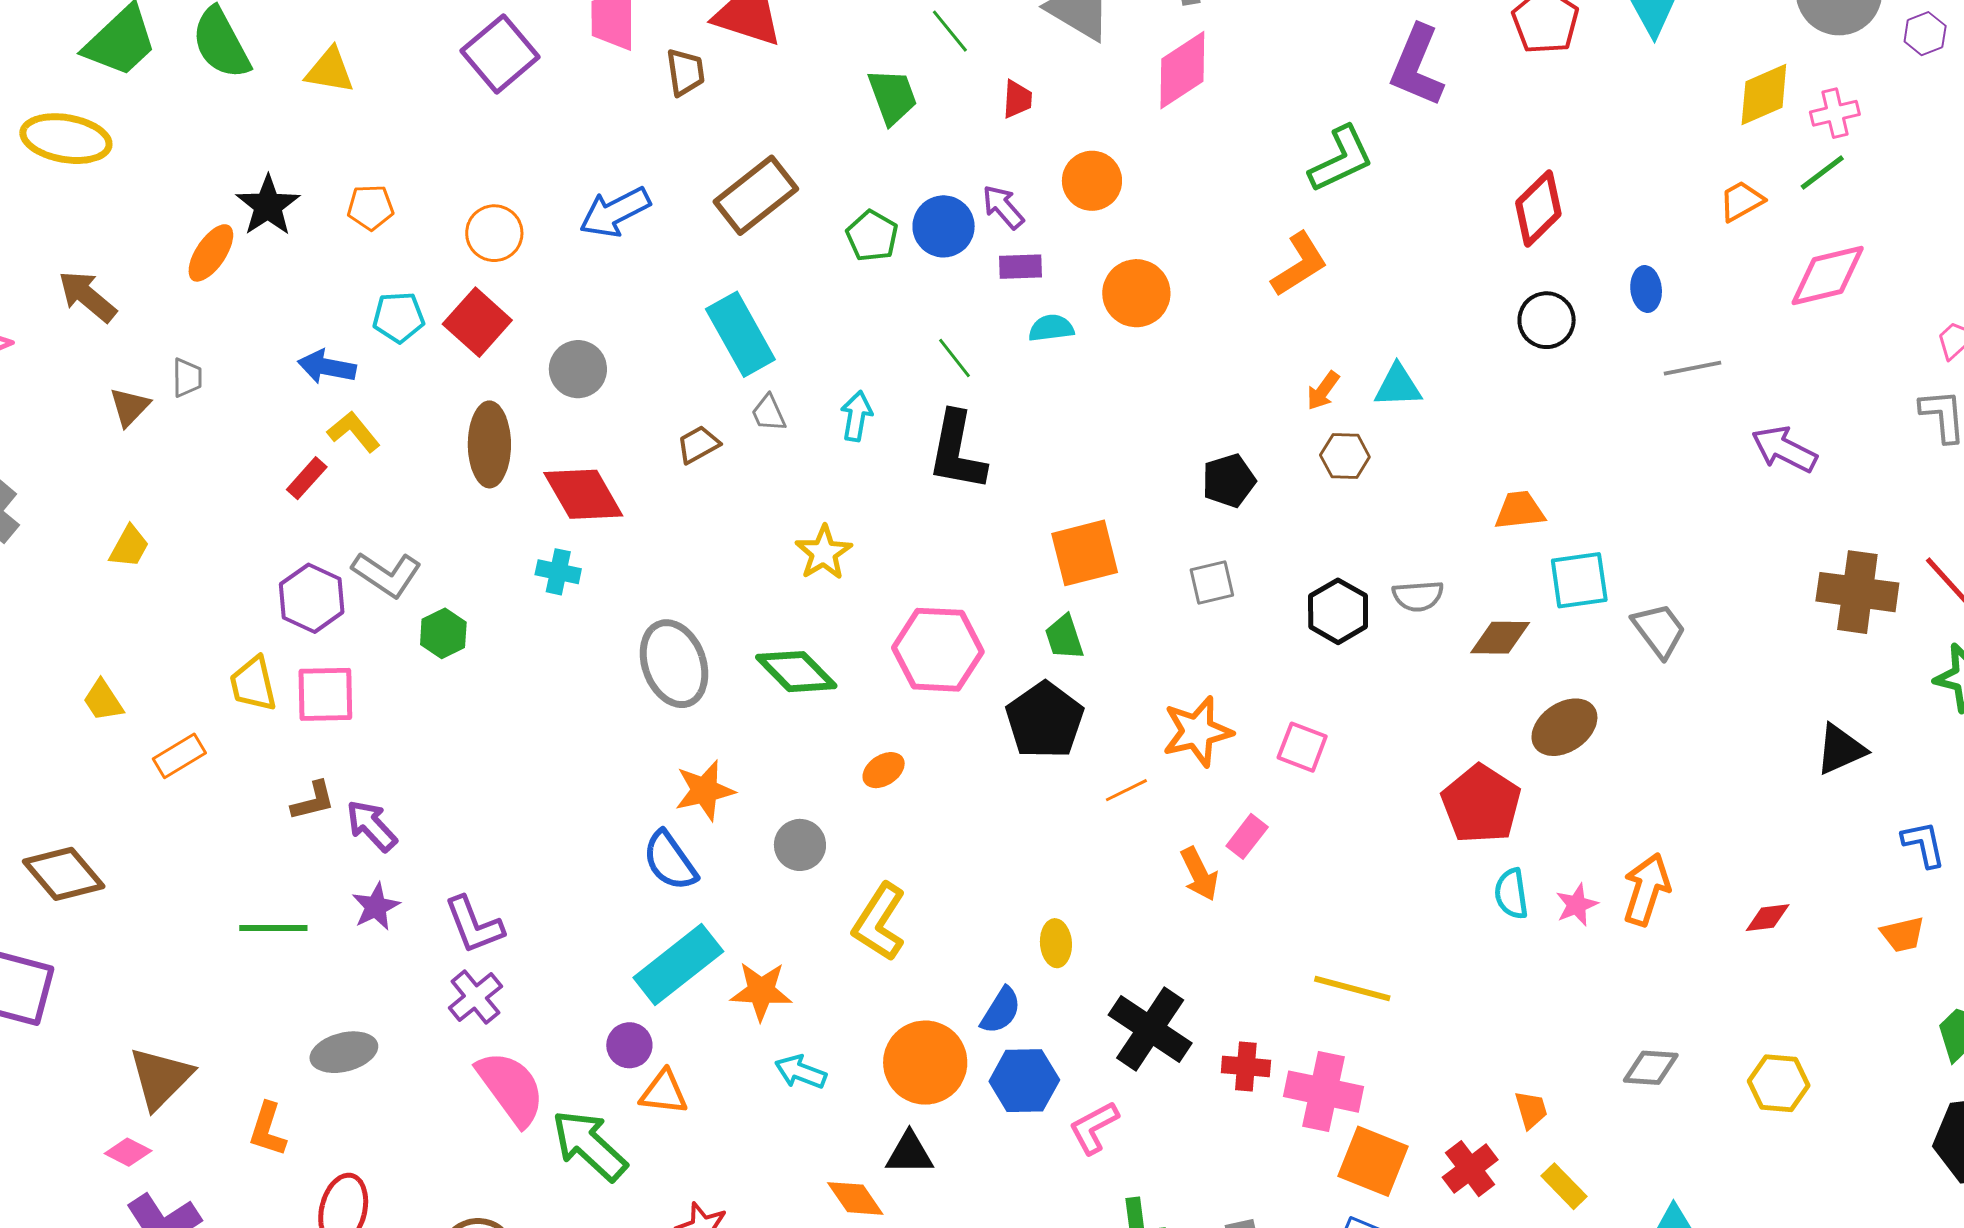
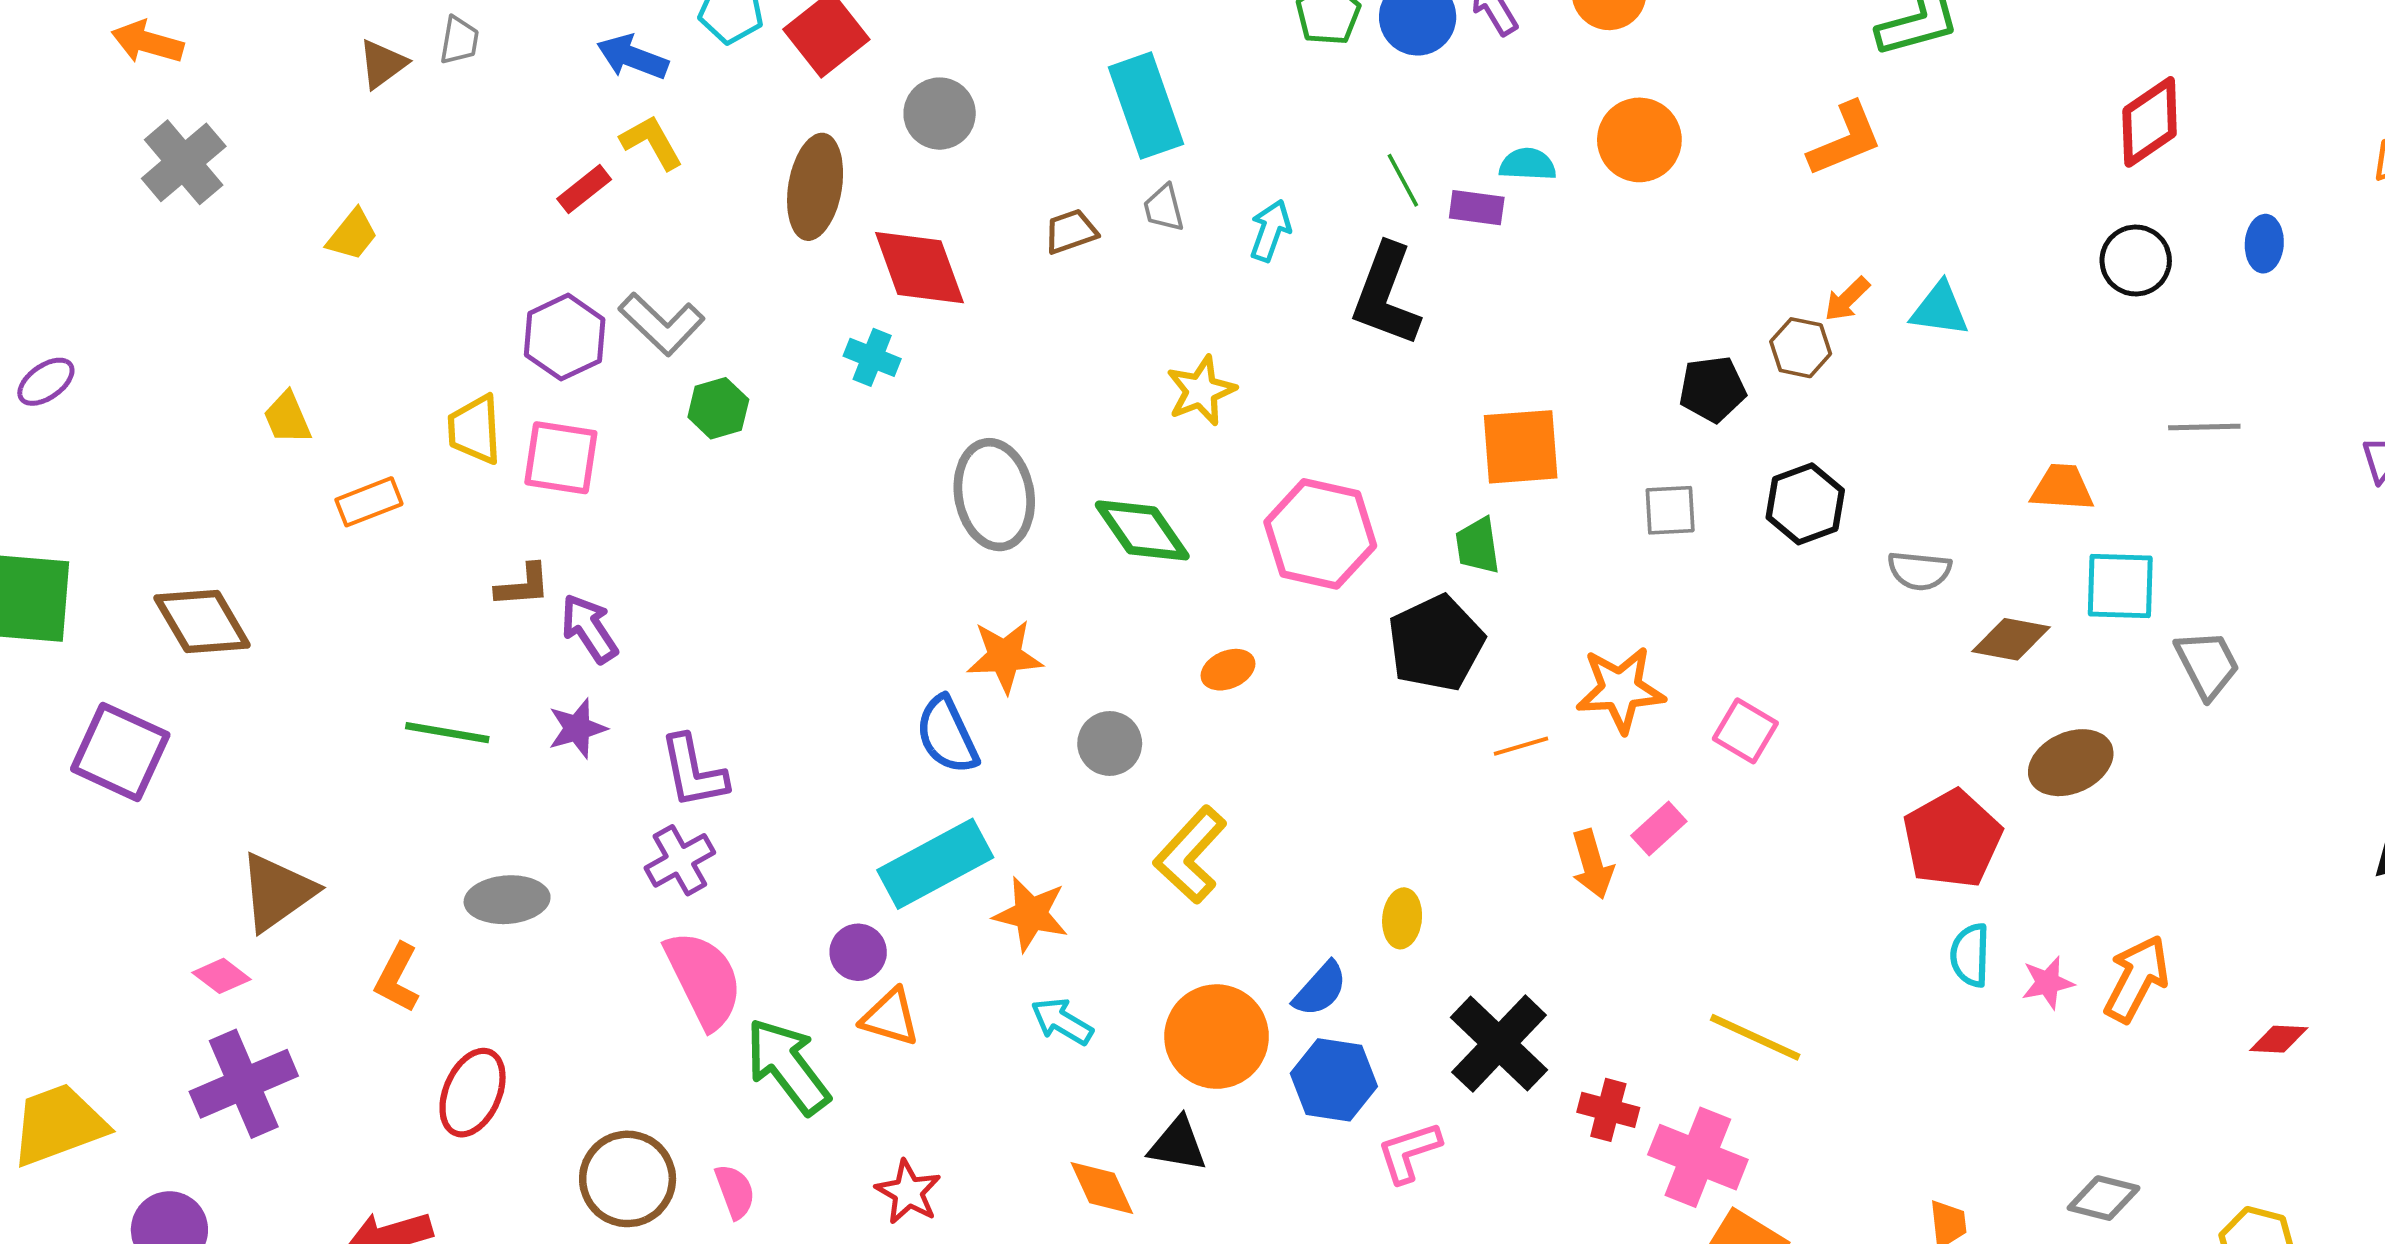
purple rectangle: (1020, 267) -> (1477, 208), moved
gray line: (1692, 368) -> (2204, 427), moved
brown hexagon: (1345, 456) -> (1801, 348), moved
black hexagon: (1338, 611) -> (1805, 504), moved

